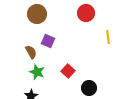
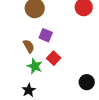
red square: (68, 71) -> (54, 58), moved

